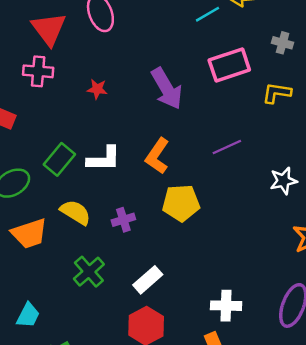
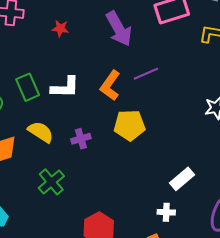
purple line: (227, 147) -> (146, 74), moved
green rectangle: (59, 159) -> (28, 87), turned -64
white rectangle: (148, 280) -> (182, 179), moved
white cross: (226, 306) -> (166, 212), size x0.7

